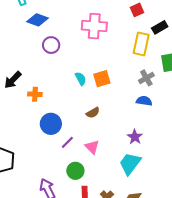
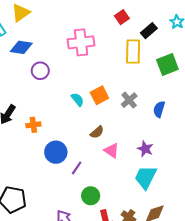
gray cross: (146, 78) -> (129, 100), moved
blue semicircle: (144, 101) -> (159, 109), moved, turned -70
pink triangle: (92, 147) -> (112, 150), moved

